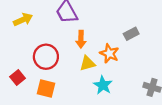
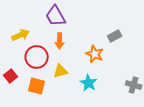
yellow arrow: (23, 20) -> (21, 35), moved
orange arrow: (81, 39) -> (60, 41), moved
yellow triangle: (87, 63) -> (61, 71), moved

